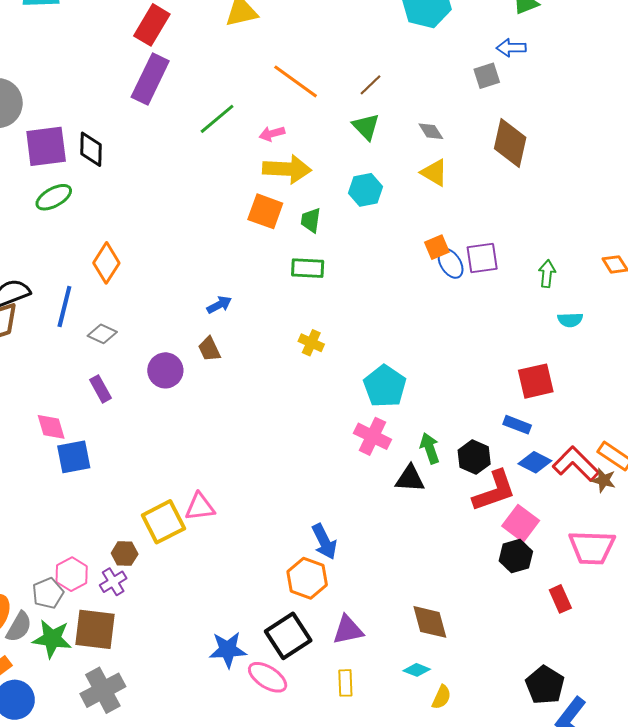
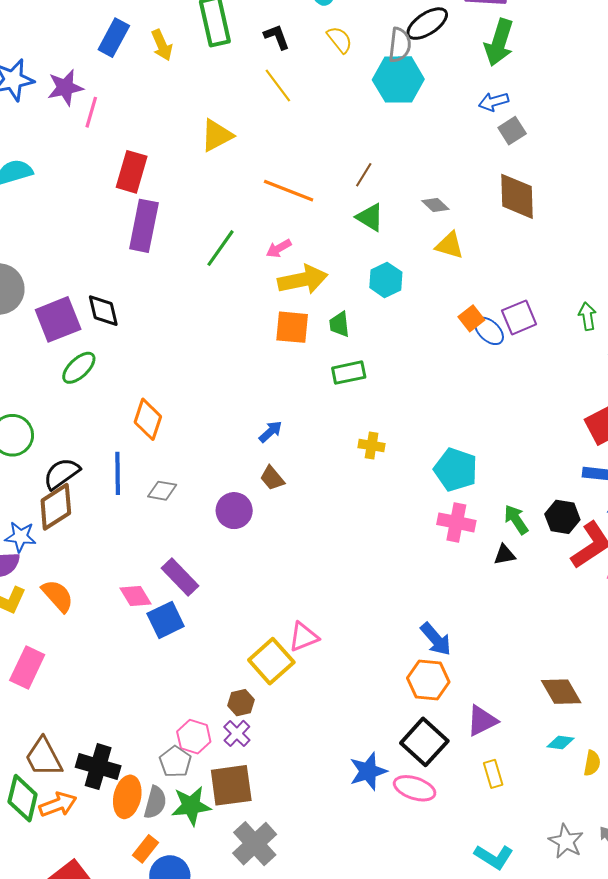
gray square: (487, 76) -> (512, 131), moved
purple rectangle: (101, 389) -> (180, 577), moved, size x1.4
black triangle: (410, 479) -> (505, 555), size x0.7

